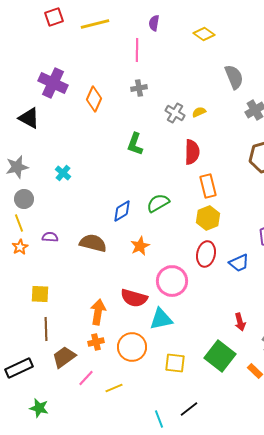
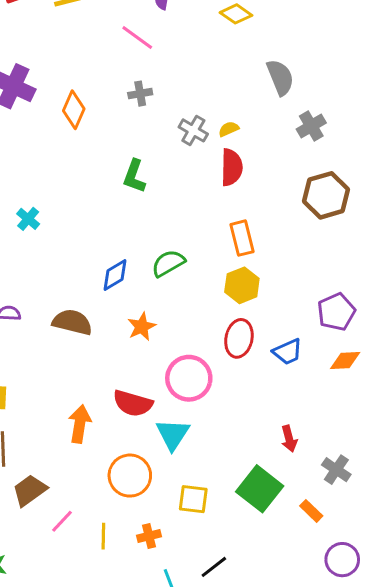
pink line: (137, 50) -> (137, 38), turned -55
red semicircle: (192, 152) -> (232, 167), moved
cyan triangle: (161, 319) -> (173, 434), turned -45
orange cross: (96, 342) -> (149, 536), moved
yellow line: (114, 388) -> (103, 536), turned -66

